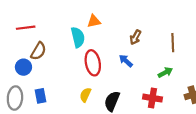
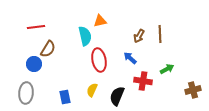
brown line: (173, 43) -> (160, 34), moved
blue rectangle: (41, 96) -> (65, 97), moved
red cross: (152, 98) -> (143, 81), moved

